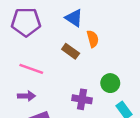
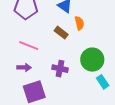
green circle: (110, 83) -> (92, 60), size x1.5
purple cross: (82, 99) -> (60, 69), moved

